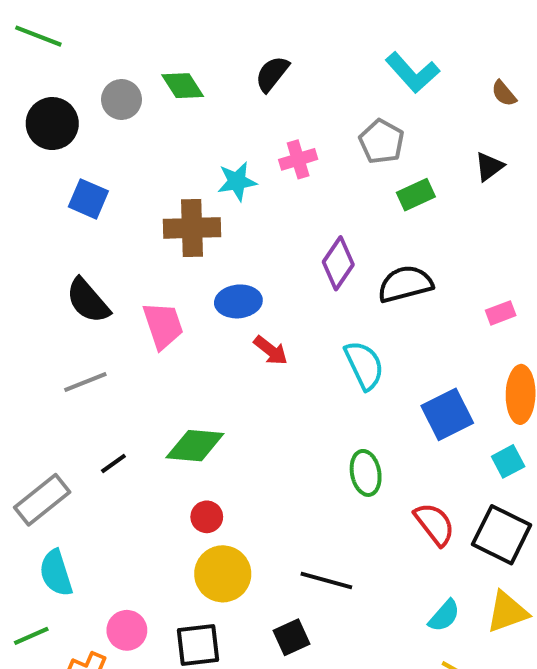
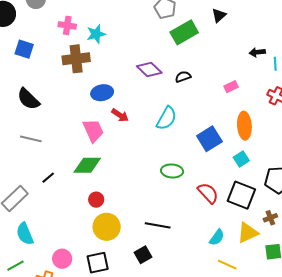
pink cross: (298, 159) -> (67, 25), moved, turned 30
green rectangle: (416, 195) -> (184, 32), size x1.5
purple diamond: (338, 263) -> (149, 70), turned -75
black semicircle: (405, 284) -> (183, 77), size x0.6
pink trapezoid: (163, 325) -> (93, 131), moved
cyan semicircle: (364, 365) -> (167, 118), turned 60
gray line: (85, 382) -> (31, 139), turned 40
green ellipse: (366, 473) -> (172, 171), turned -70

